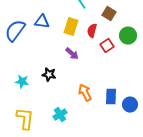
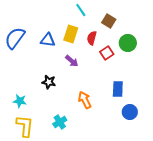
blue triangle: (42, 22) -> (48, 40), moved
cyan star: (22, 82) -> (20, 101), moved
blue rectangle: (111, 97) -> (118, 89), moved

